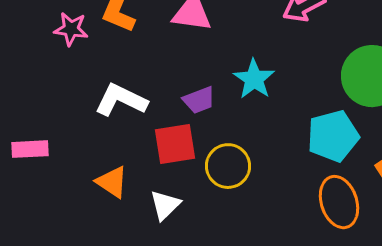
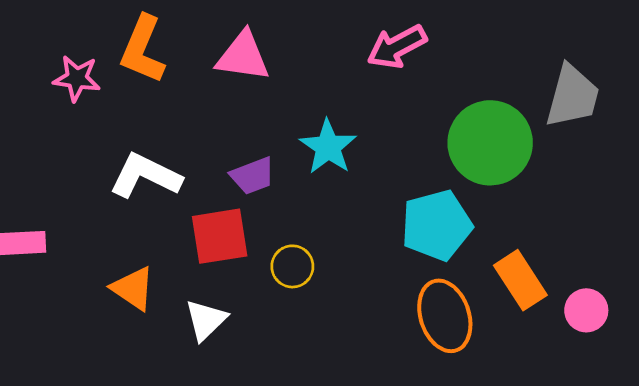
yellow circle: (228, 166) -> (292, 266), size x0.7

